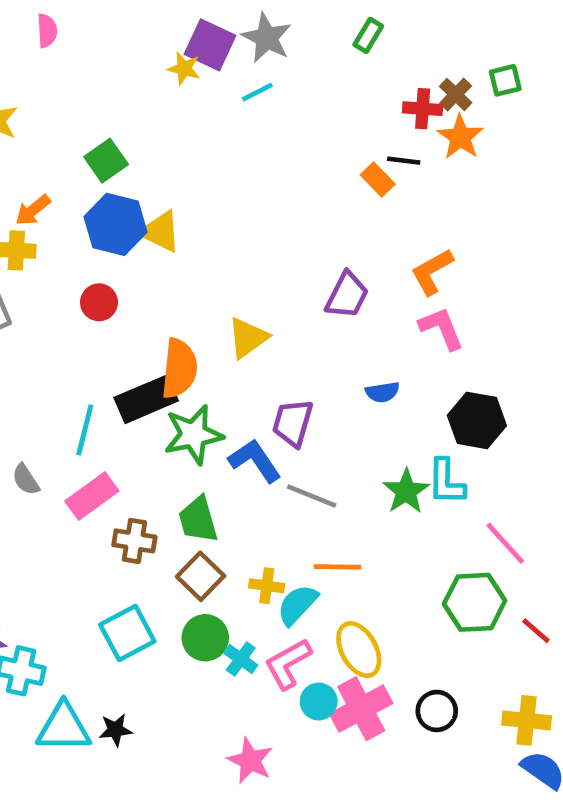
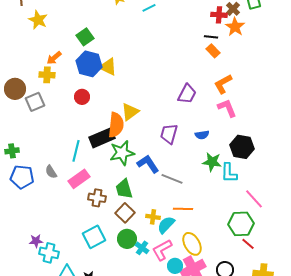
orange rectangle: (378, 180) -> (213, 51), moved
yellow triangle: (248, 338) -> (130, 112), moved
purple trapezoid: (293, 423) -> (169, 134), moved
green star: (406, 491) -> (212, 162), moved, turned -30
red line: (536, 631) -> (248, 244), moved

